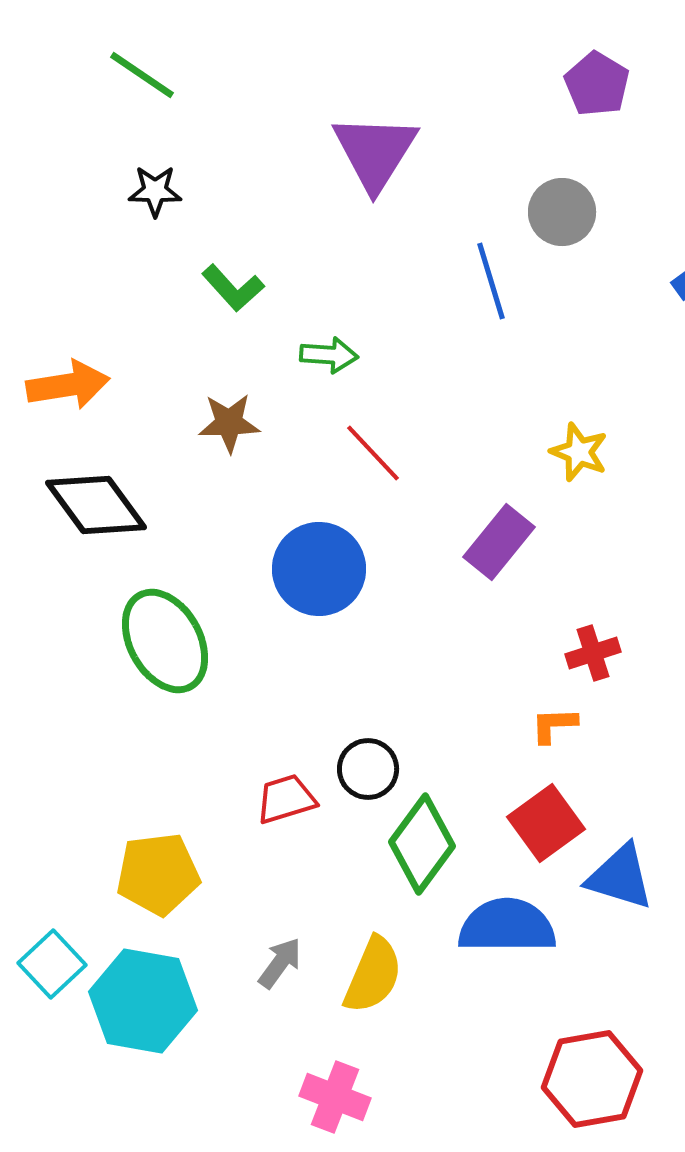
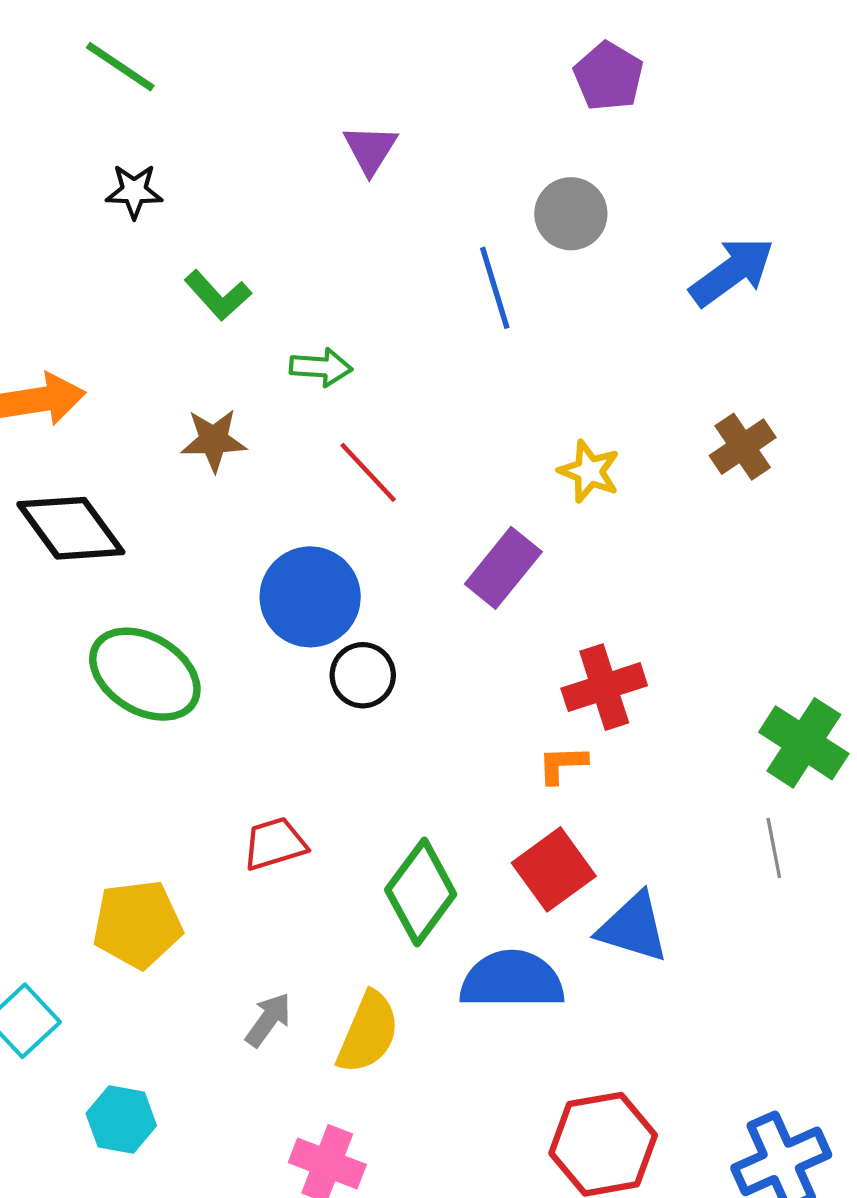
purple triangle: (375, 152) -> (370, 149), size x0.6
green ellipse: (165, 641) -> (145, 674), turned -30
red cross: (593, 653) -> (604, 687), size x1.4
black circle: (368, 769) -> (363, 675), moved
cyan hexagon: (143, 1001) -> (121, 1120), moved, size x0.6

